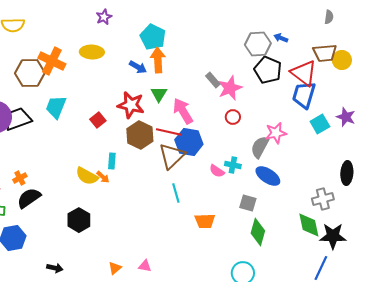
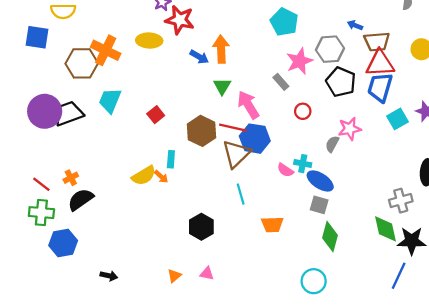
cyan pentagon: (153, 37) -> (284, 22), moved
gray hexagon: (258, 44) -> (330, 49), moved
brown trapezoid: (325, 53) -> (377, 42), moved
black pentagon: (268, 70) -> (341, 82), moved
red triangle: (304, 73) -> (380, 63), turned -40
gray rectangle: (213, 80) -> (281, 82), moved
pink star: (230, 88) -> (299, 61), moved
red star: (131, 105) -> (180, 20), moved
gray semicircle: (260, 147) -> (332, 144), size x0.7
yellow semicircle: (87, 176) -> (144, 176), turned -60
blue ellipse: (268, 176) -> (320, 181), moved
black hexagon: (79, 220) -> (201, 227), moved

